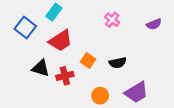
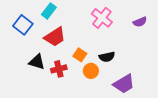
pink cross: (112, 20) -> (102, 18), size x1.5
orange circle: (100, 96) -> (91, 71), moved

